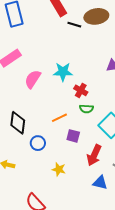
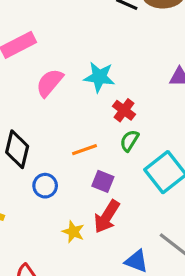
green semicircle: (86, 109) -> (129, 141), turned 112
red arrow: (94, 155) -> (107, 217), moved

